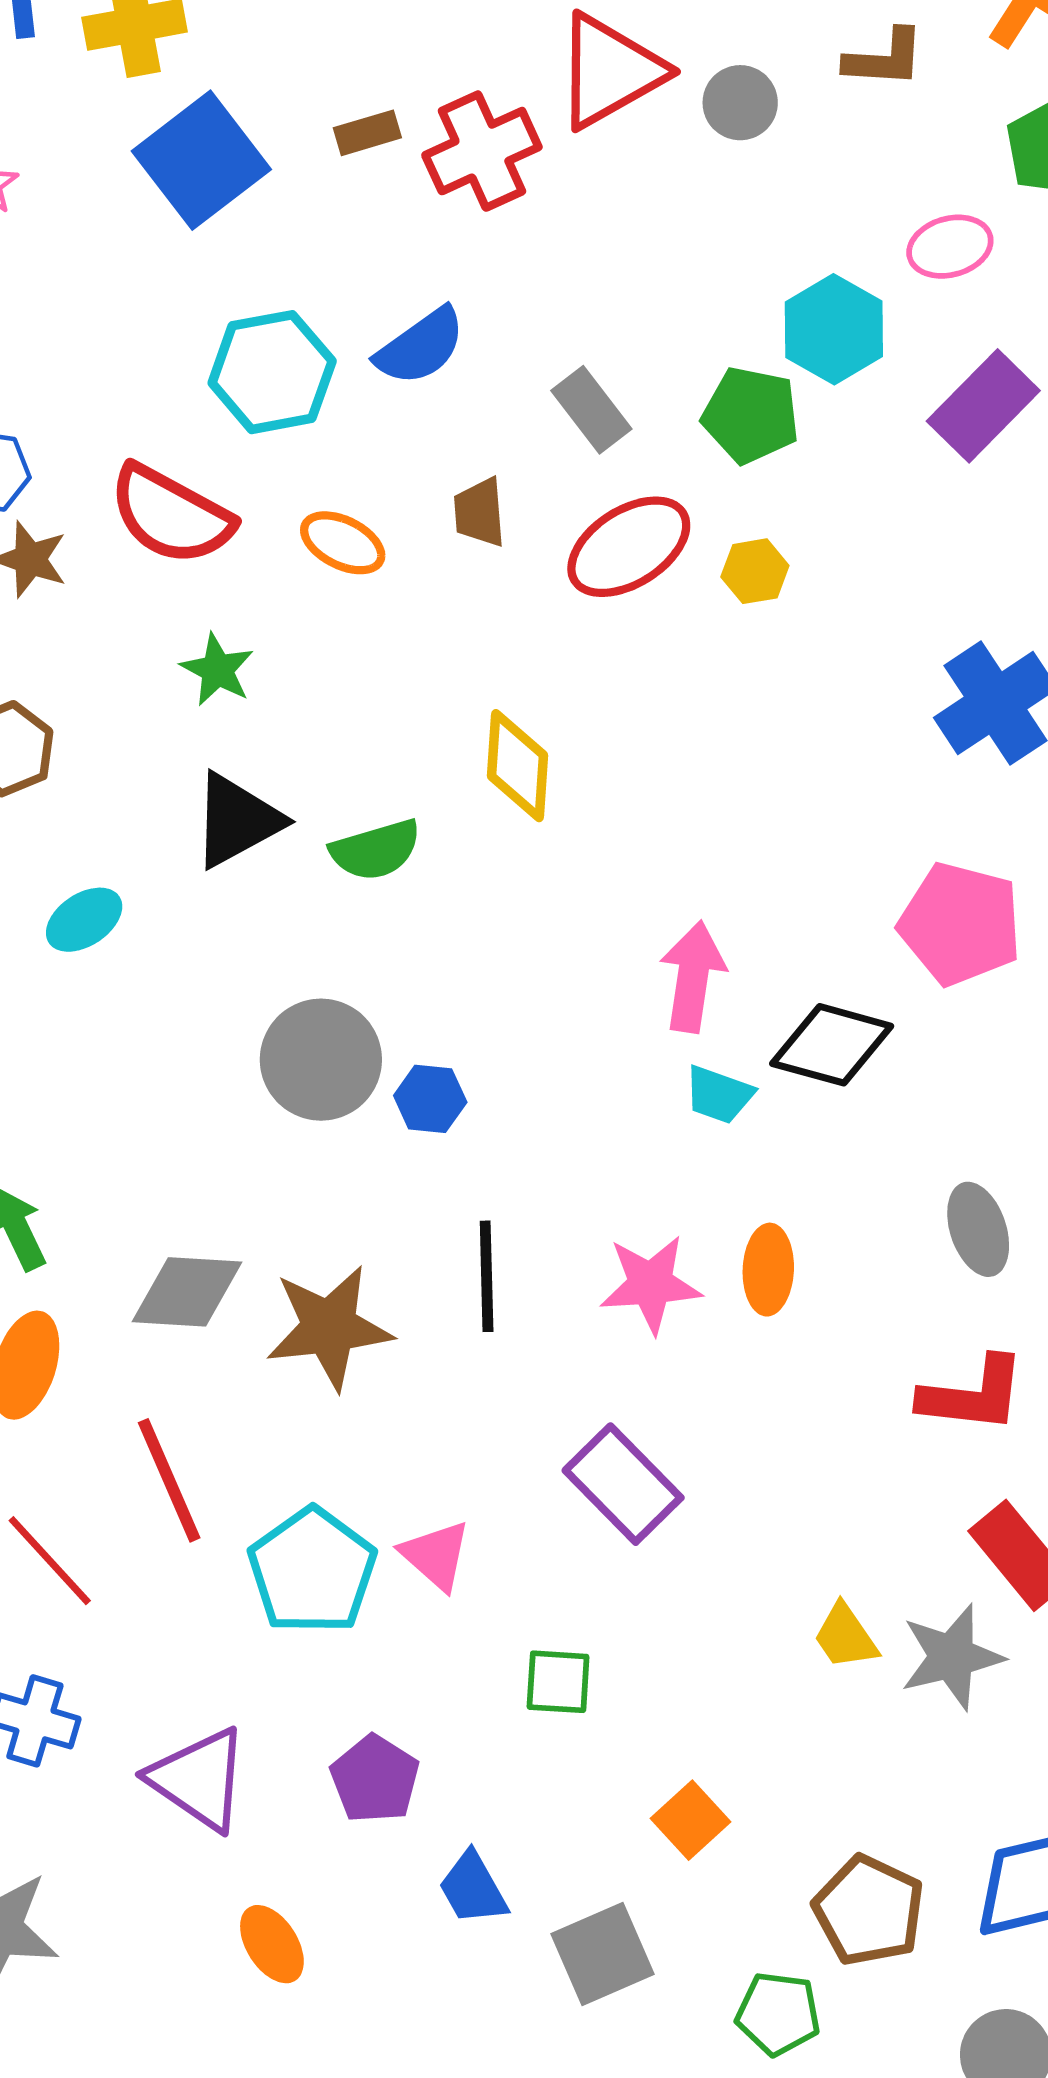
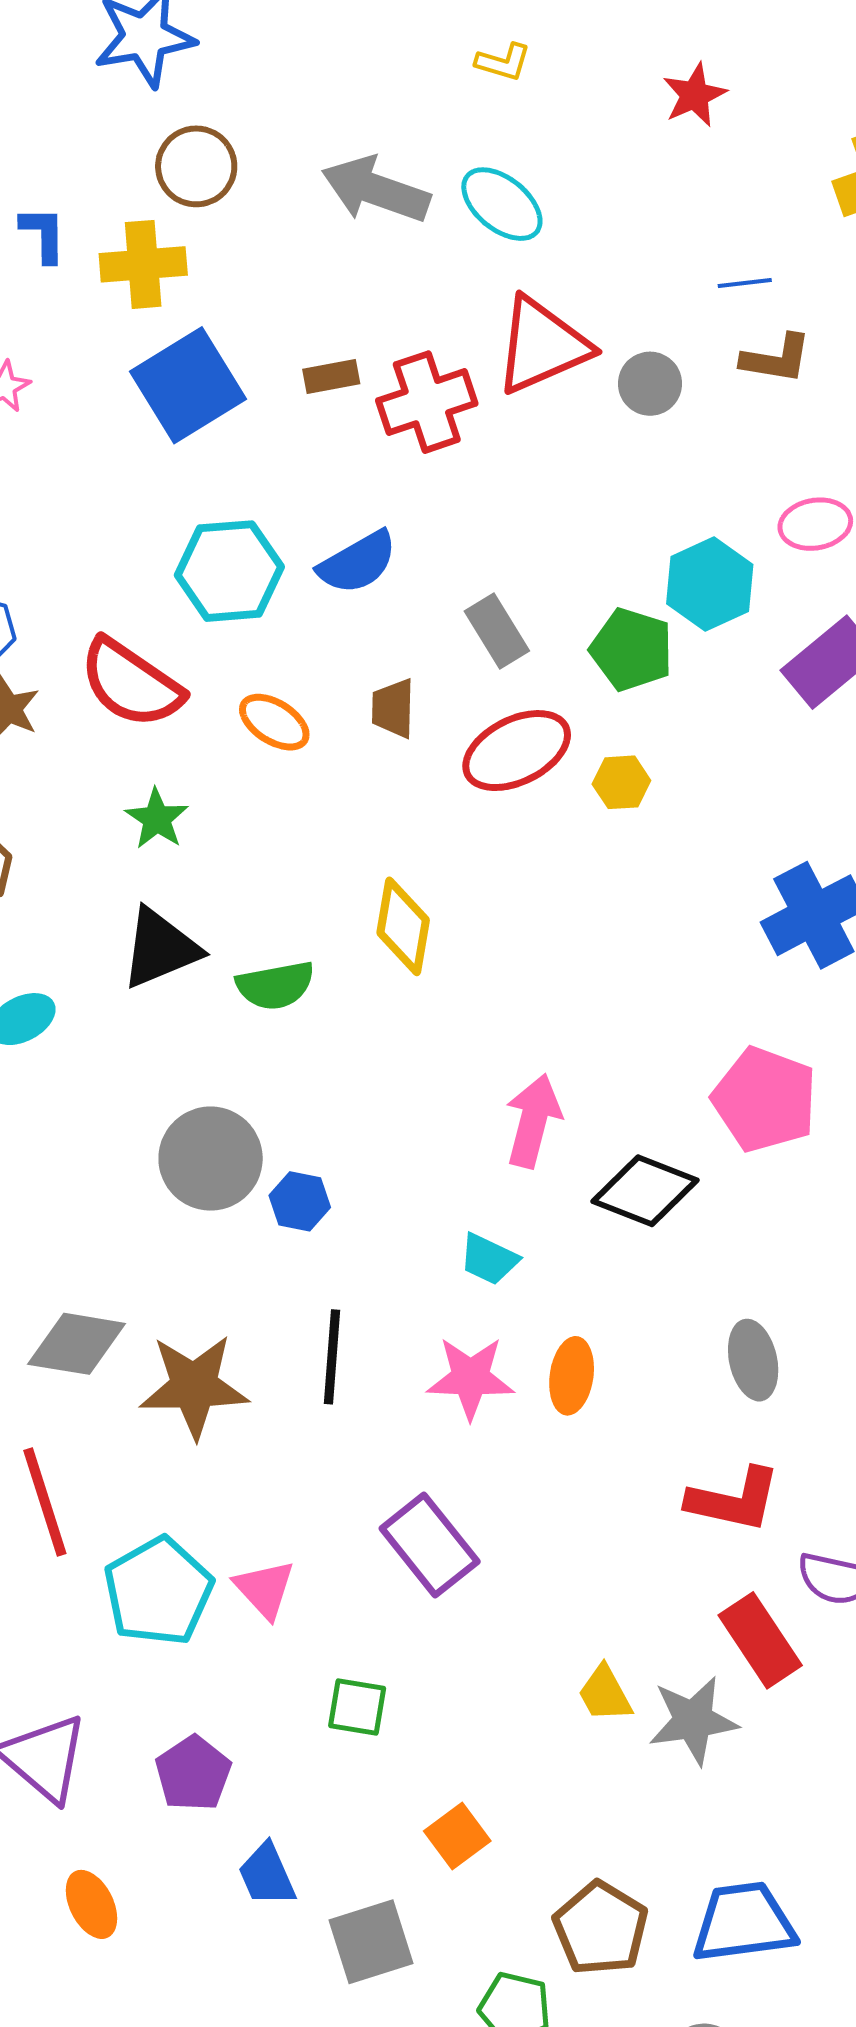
cyan trapezoid: (719, 1095) -> (489, 1259), moved

